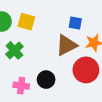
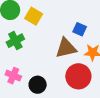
black circle: (46, 80) -> (38, 85), moved

